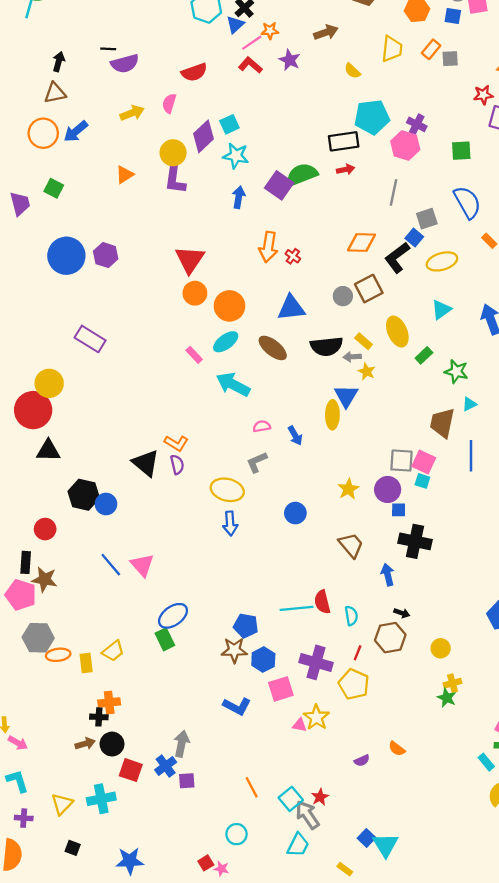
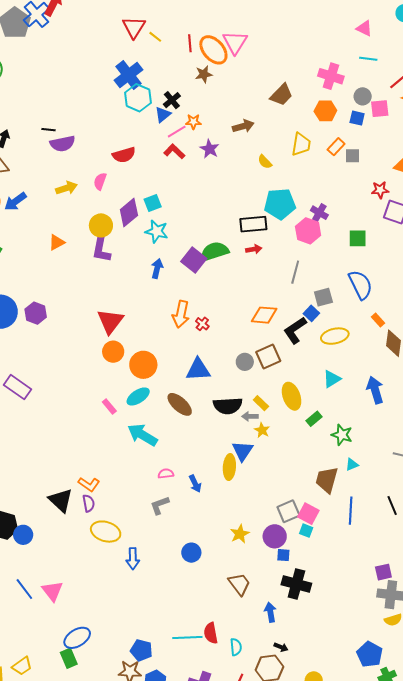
gray square: (401, 461) -> (288, 511), turned -30
yellow ellipse: (227, 490) -> (106, 532), moved

